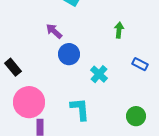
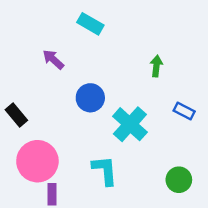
purple arrow: (54, 31) -> (53, 59), moved
cyan cross: (99, 74) -> (130, 124), size x1.5

